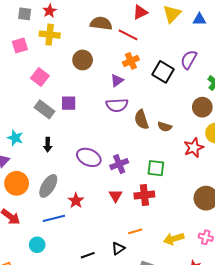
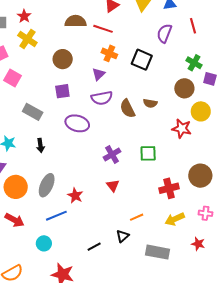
yellow cross: (50, 35) -> (27, 39), turned 36
purple semicircle: (189, 60) -> (164, 33), moved
orange cross: (131, 61) -> (109, 53), turned -35
pink square: (40, 77) -> (13, 78), moved
purple square: (69, 103) -> (62, 91), moved
brown semicircle: (165, 127) -> (150, 103), moved
red star: (194, 148) -> (182, 129), turned -30
purple ellipse: (89, 157) -> (77, 123), moved
red cross: (144, 195) -> (169, 188), moved

